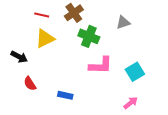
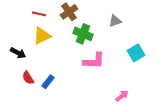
cyan square: (135, 72) -> (136, 53), moved
blue rectangle: (65, 95) -> (48, 82), moved, turned -64

